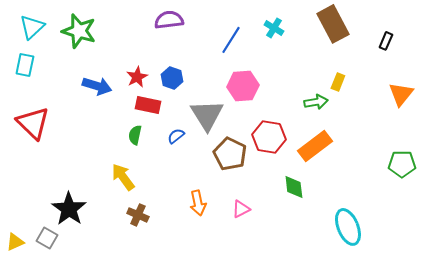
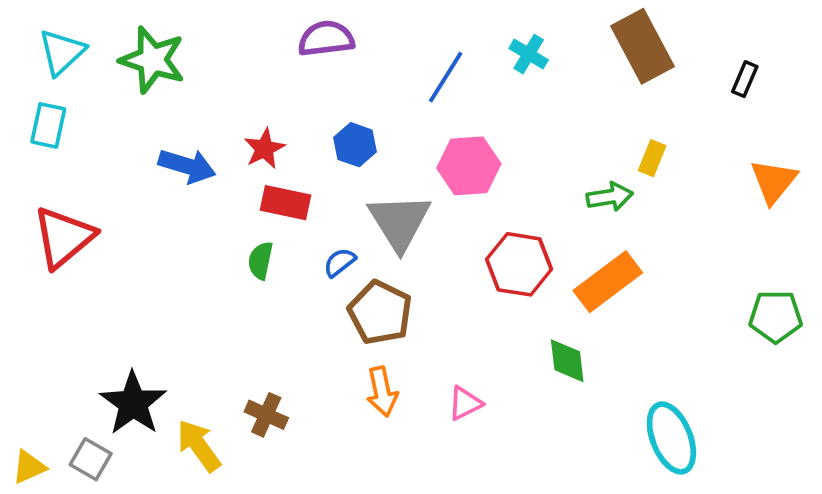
blue hexagon: (172, 78) -> (355, 145), moved
red triangle: (33, 123) -> (64, 237), turned 36
brown pentagon: (230, 154) -> (380, 313), moved
yellow arrow: (123, 177) -> (199, 446), moved

